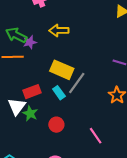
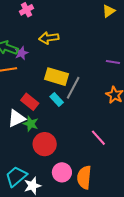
red rectangle: (32, 92) -> (30, 102), turned 66
white triangle: (17, 106) -> (16, 118), turned 36
red circle: (56, 125) -> (45, 144), moved, size x1.5

